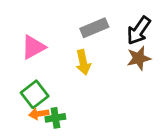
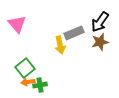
gray rectangle: (94, 28) -> (74, 33), moved
pink triangle: (33, 47) -> (17, 24), moved, turned -42

